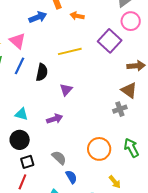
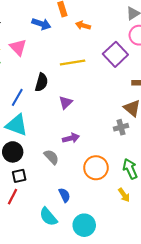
blue arrow: (38, 17) -> (41, 24), turned 36
blue line: (19, 66) -> (17, 97), moved
cyan triangle: (21, 114) -> (17, 125), size x1.6
purple arrow: (55, 119) -> (71, 138), moved
gray semicircle: (59, 158) -> (51, 157), moved
yellow arrow: (115, 182) -> (124, 195), moved

